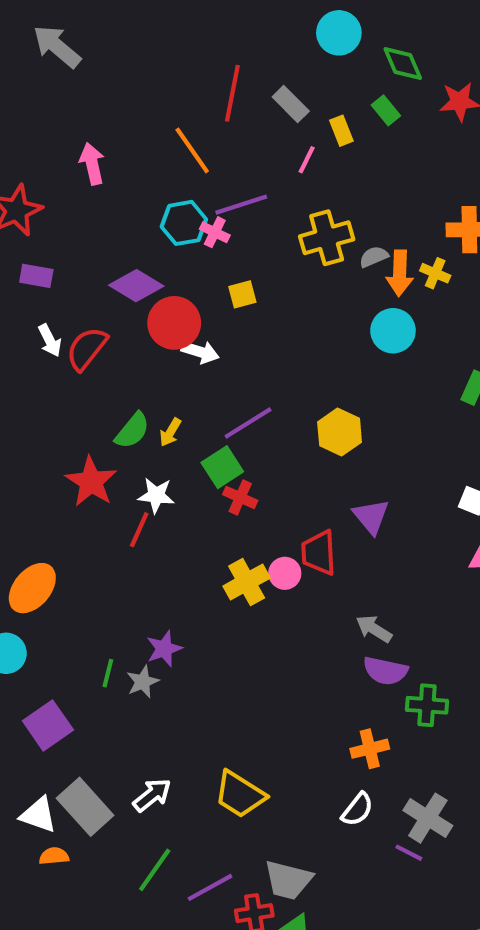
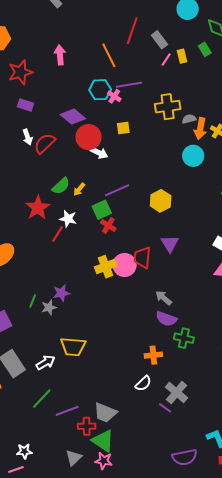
pink line: (307, 160) -> (166, 60), moved
pink circle: (285, 573) -> (125, 265), size x1.5
yellow trapezoid: (240, 794) -> (73, 347), moved, turned -36

